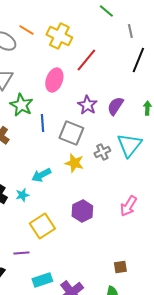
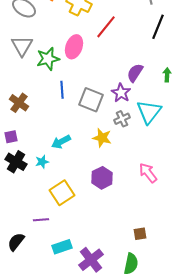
green star: (21, 105) -> (48, 59), moved, turned 30
purple star: (87, 105) -> (121, 93), moved
yellow star: (74, 163) -> (102, 138), moved
pink arrow: (128, 206) -> (148, 173), turned 110

